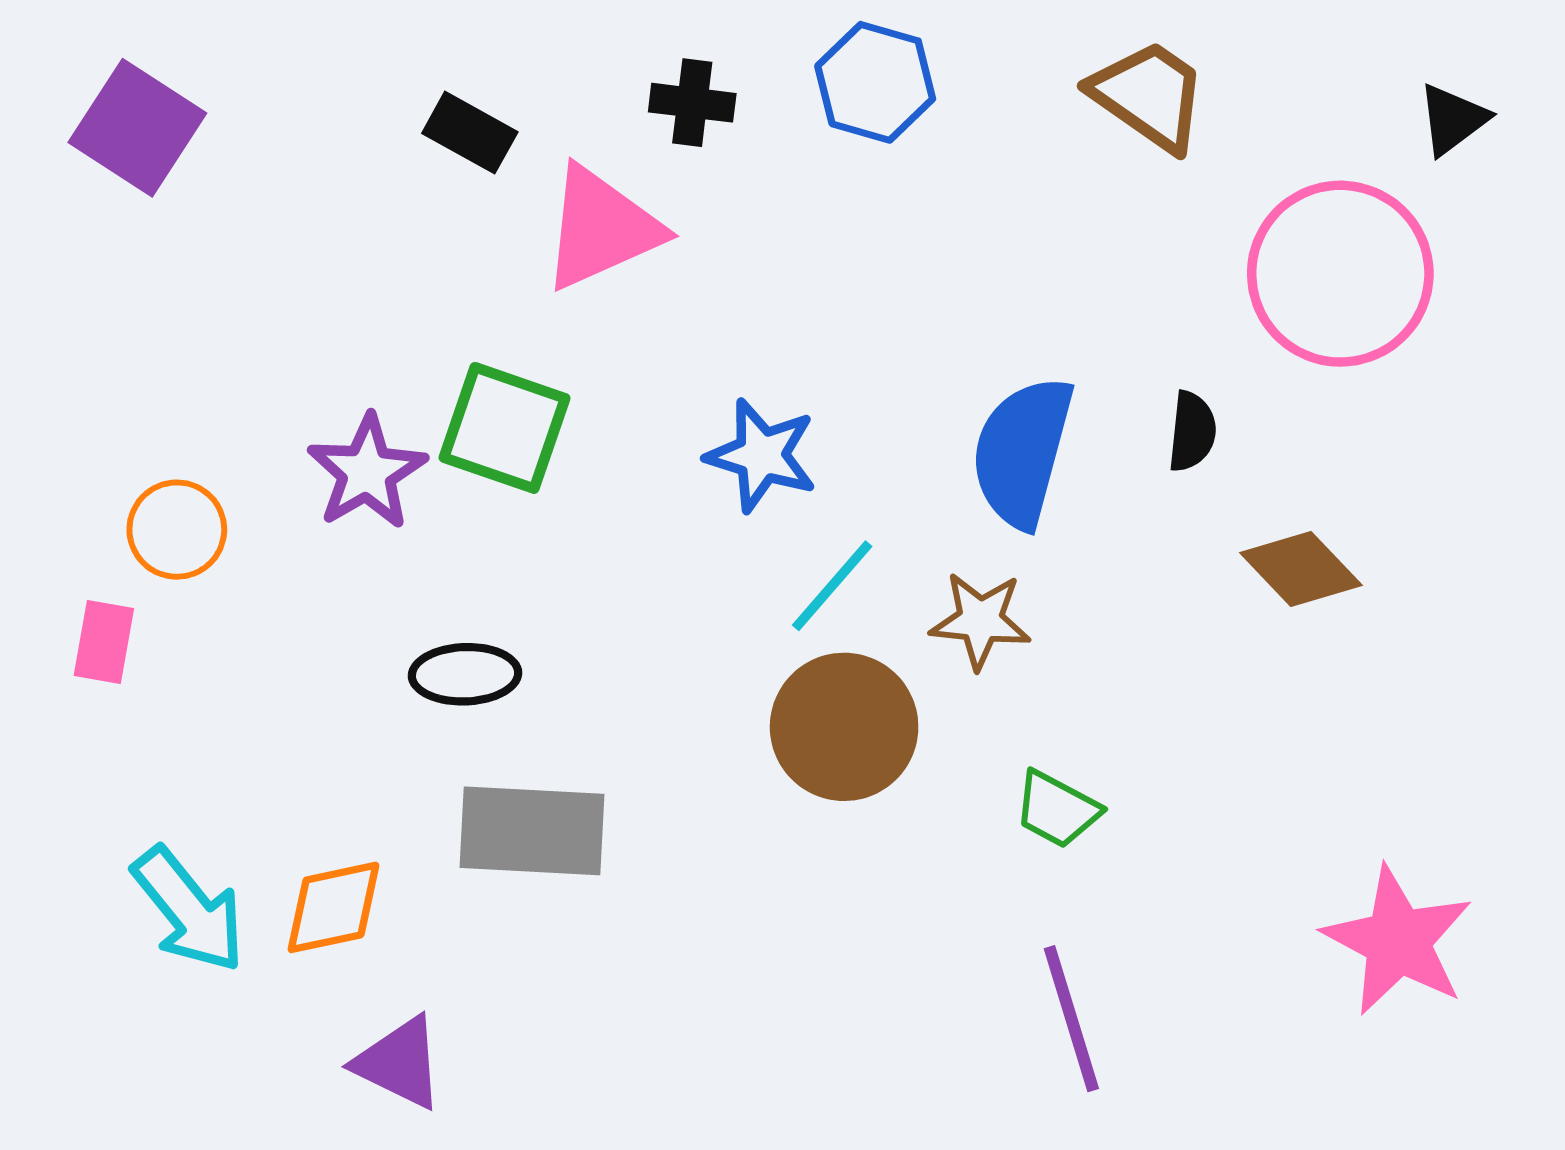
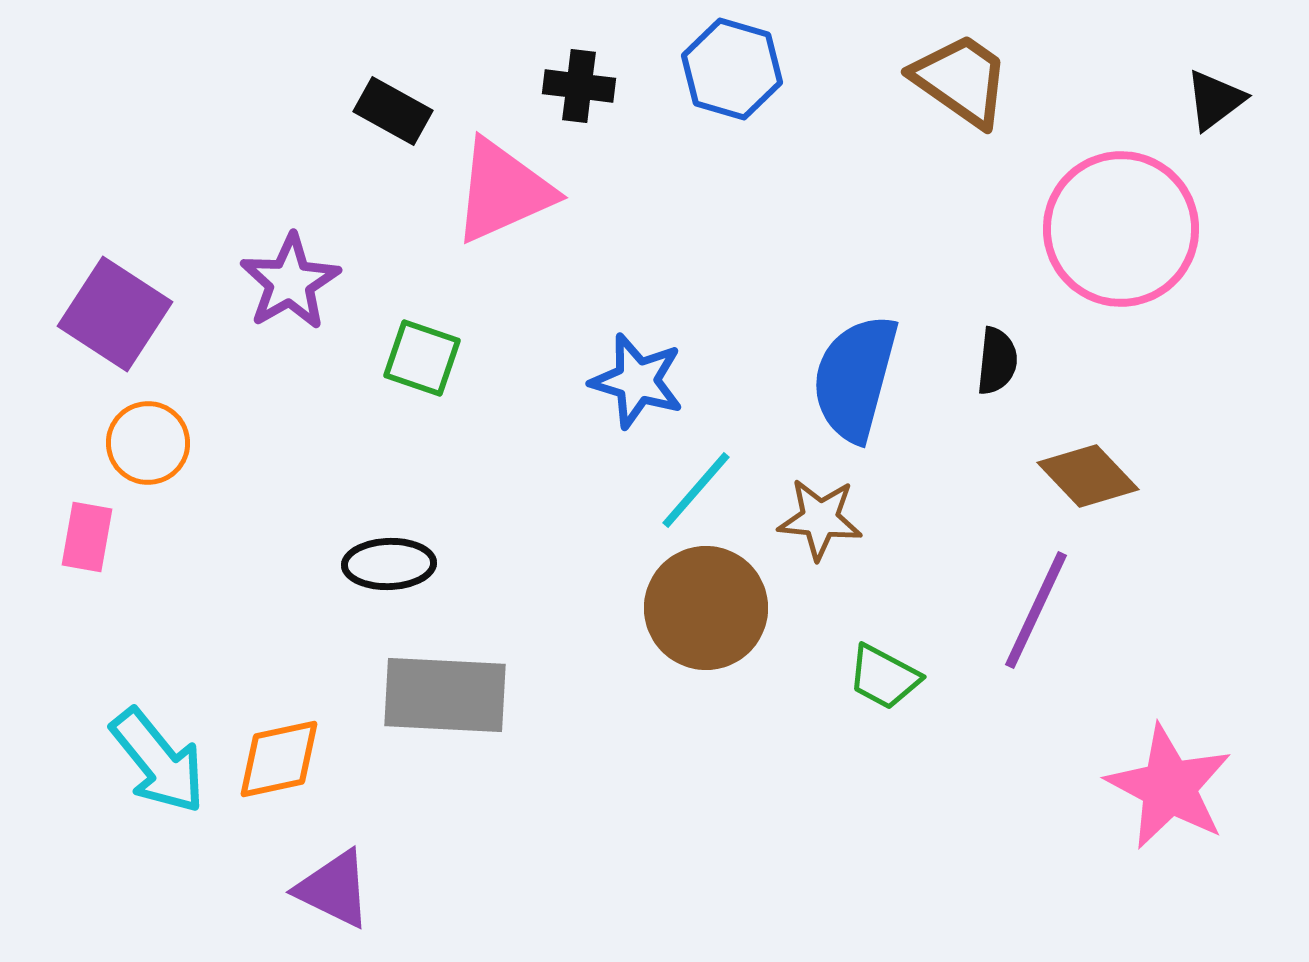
purple square: (137, 128) -> (115, 314), moved
green square: (504, 428) -> (422, 358), size x0.7
purple star: (367, 472) -> (290, 282), moved
purple line: (1071, 1019) -> (1036, 610), moved, turned 42

